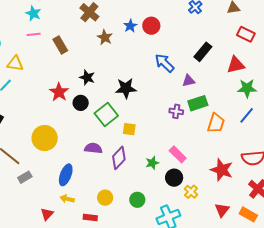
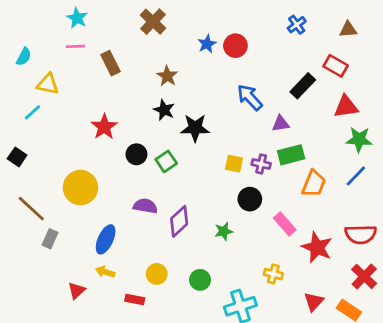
red rectangle: (246, 34) -> (336, 66), moved
brown star: (105, 37) -> (167, 76), moved
black star: (87, 77) -> (164, 110), moved
black circle: (81, 103) -> (136, 154), moved
green square: (106, 114) -> (166, 161), size x0.7
yellow square: (129, 129) -> (234, 164), moved
pink rectangle: (178, 154) -> (285, 224), moved
gray rectangle: (25, 177) -> (50, 239), turned -40
black circle: (174, 178) -> (250, 199), moved
yellow cross: (191, 192) -> (273, 274), turned -32

